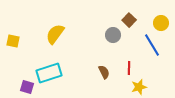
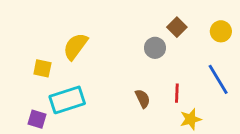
yellow square: (13, 41) -> (42, 68), moved
blue line: (152, 45) -> (218, 79), moved

